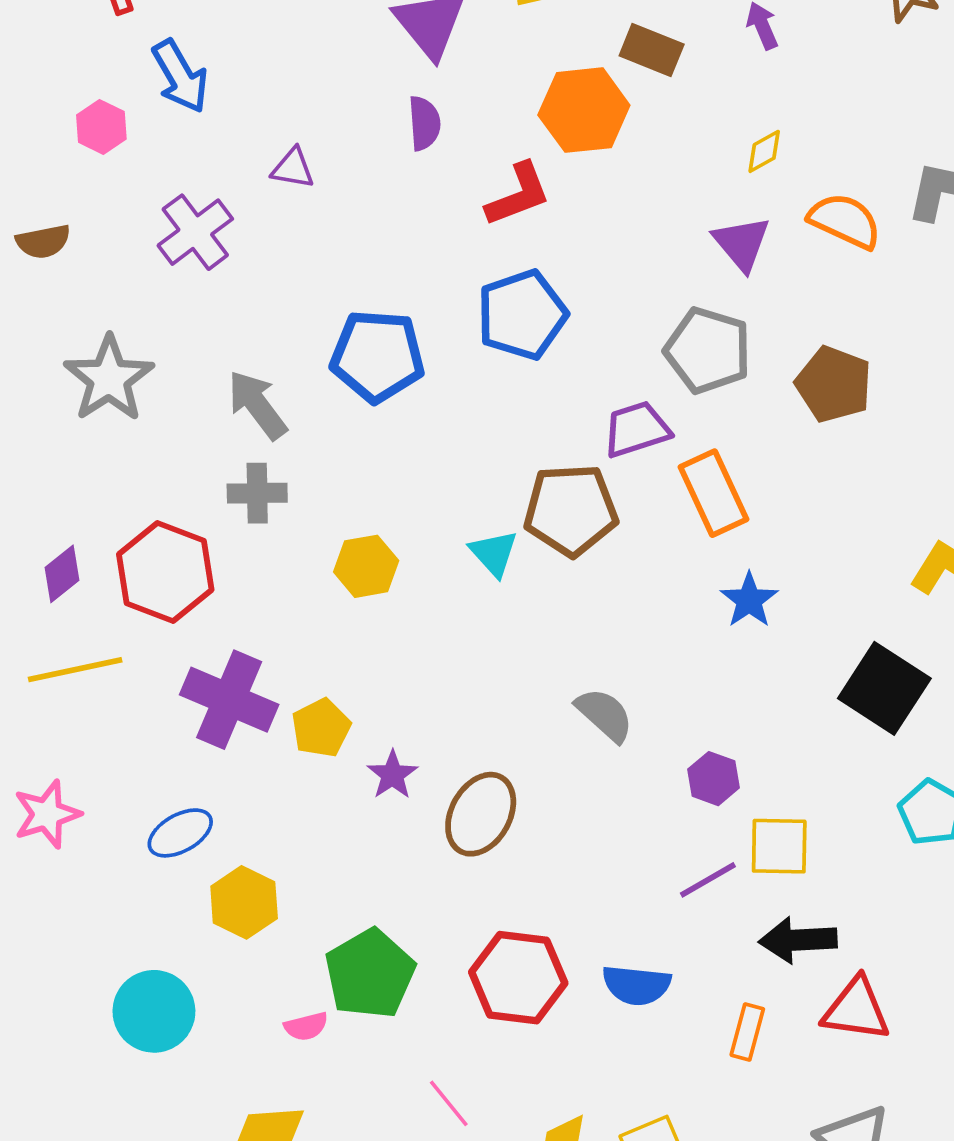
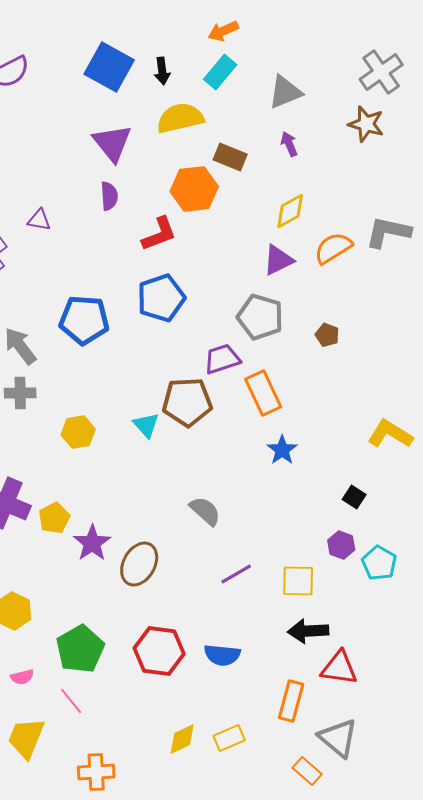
yellow diamond: (764, 151) -> (290, 211), size x1.5
orange semicircle: (845, 221) -> (333, 248), turned -57
purple triangle: (742, 243) -> (278, 260), turned 44
brown pentagon: (834, 384) -> (327, 335), size x0.6
black square: (884, 688) -> (354, 497), size x0.5
purple star: (392, 775) -> (92, 543), size x1.4
purple hexagon: (713, 779) -> (341, 545), moved
purple line: (708, 880) -> (236, 574), moved
pink semicircle: (306, 1026) -> (22, 677), moved
orange rectangle: (747, 1032) -> (291, 701), moved, size x1.4
pink line: (449, 1103) -> (71, 701), moved

